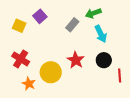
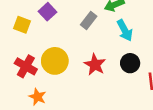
yellow circle: (51, 72) -> (55, 61), moved

